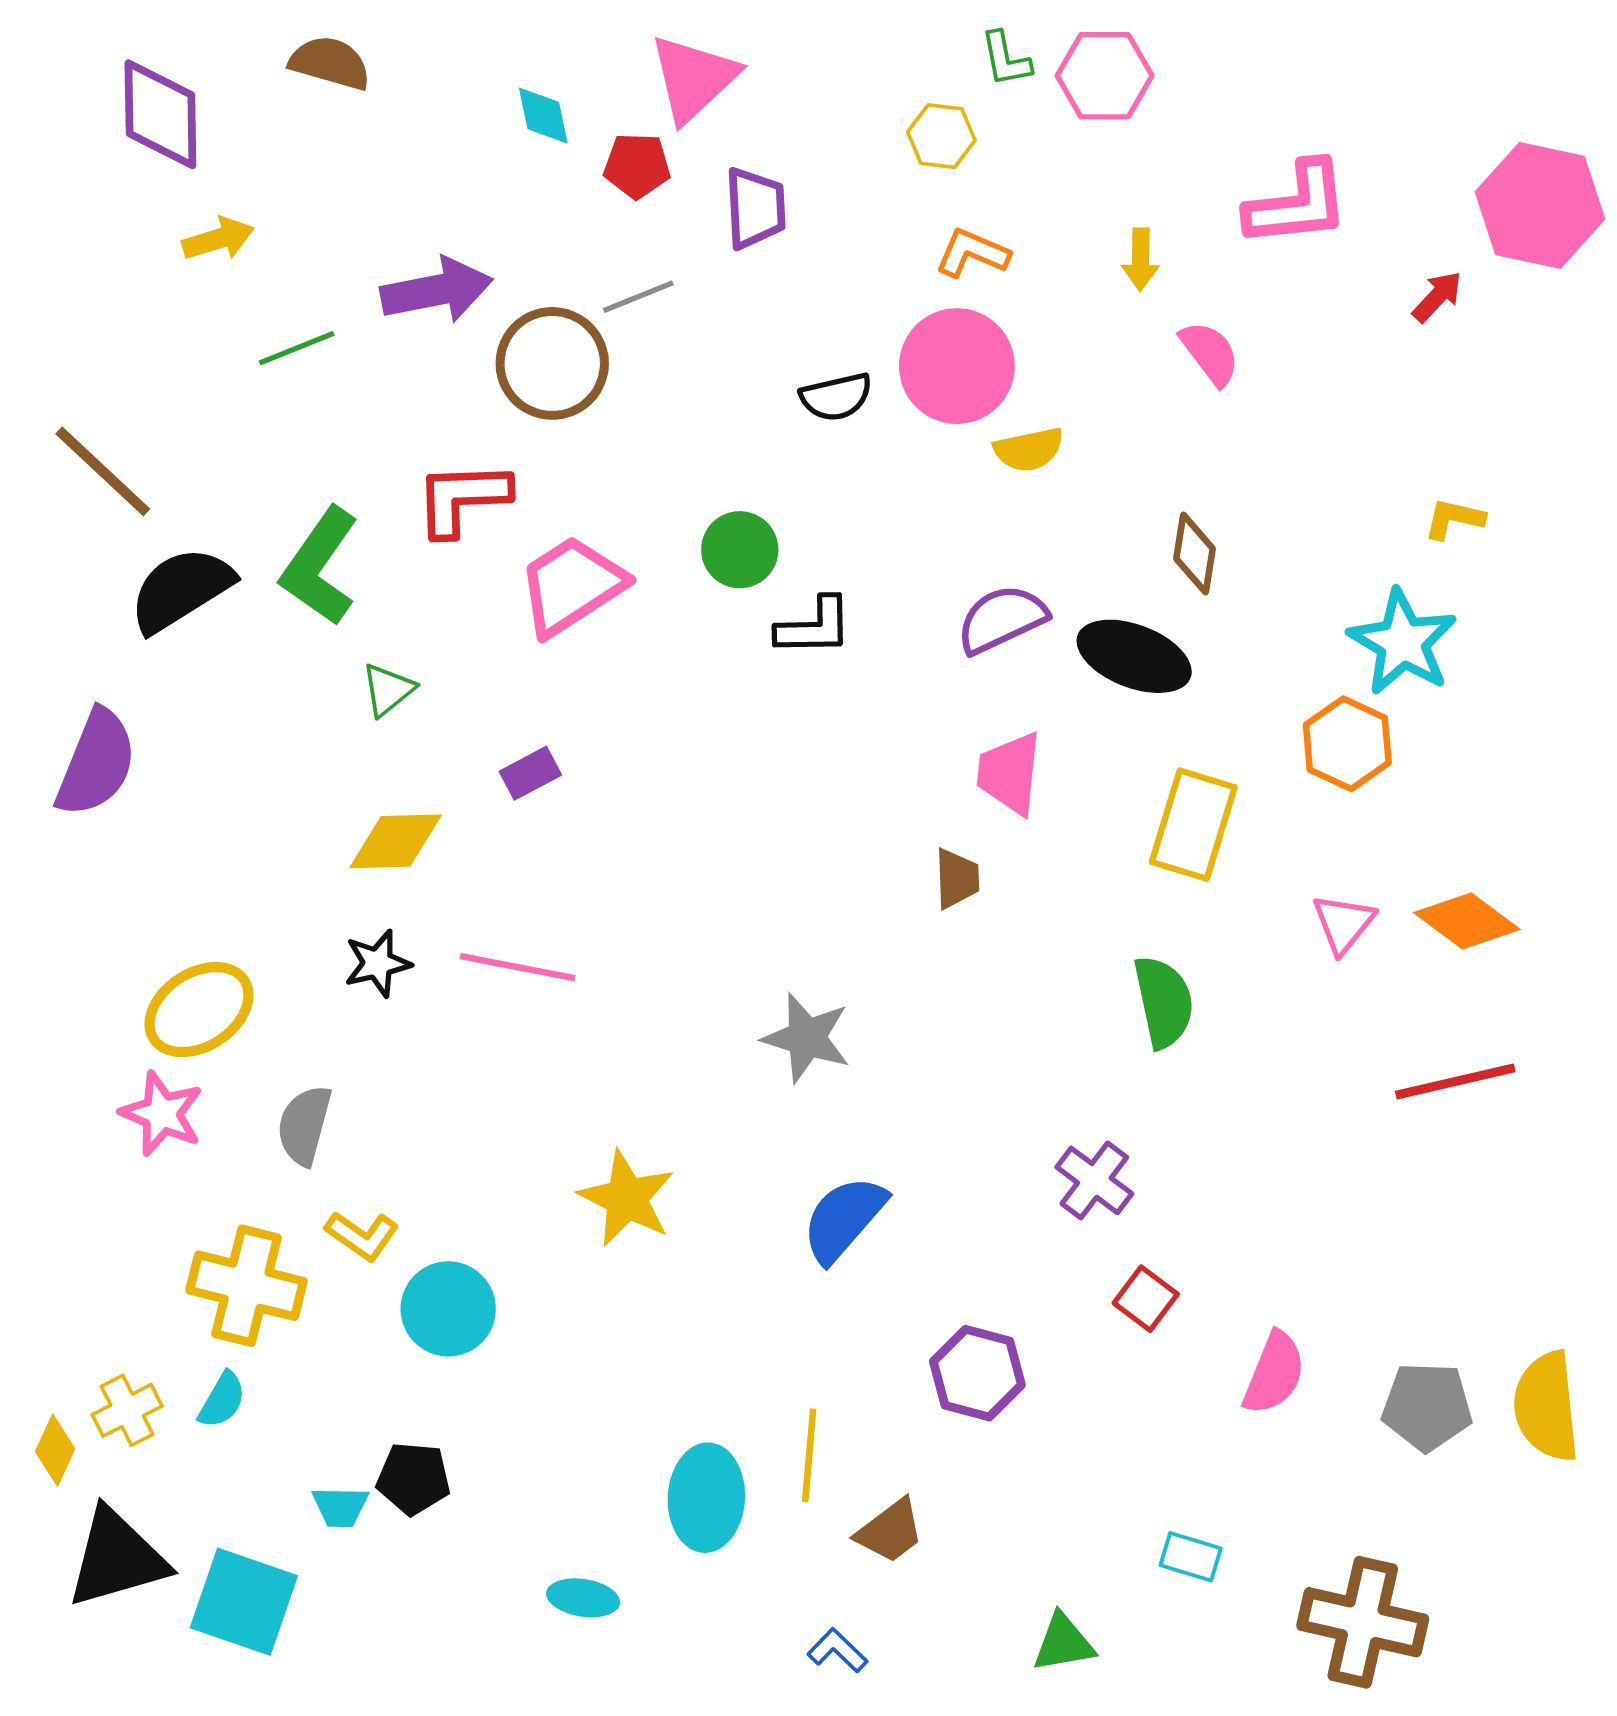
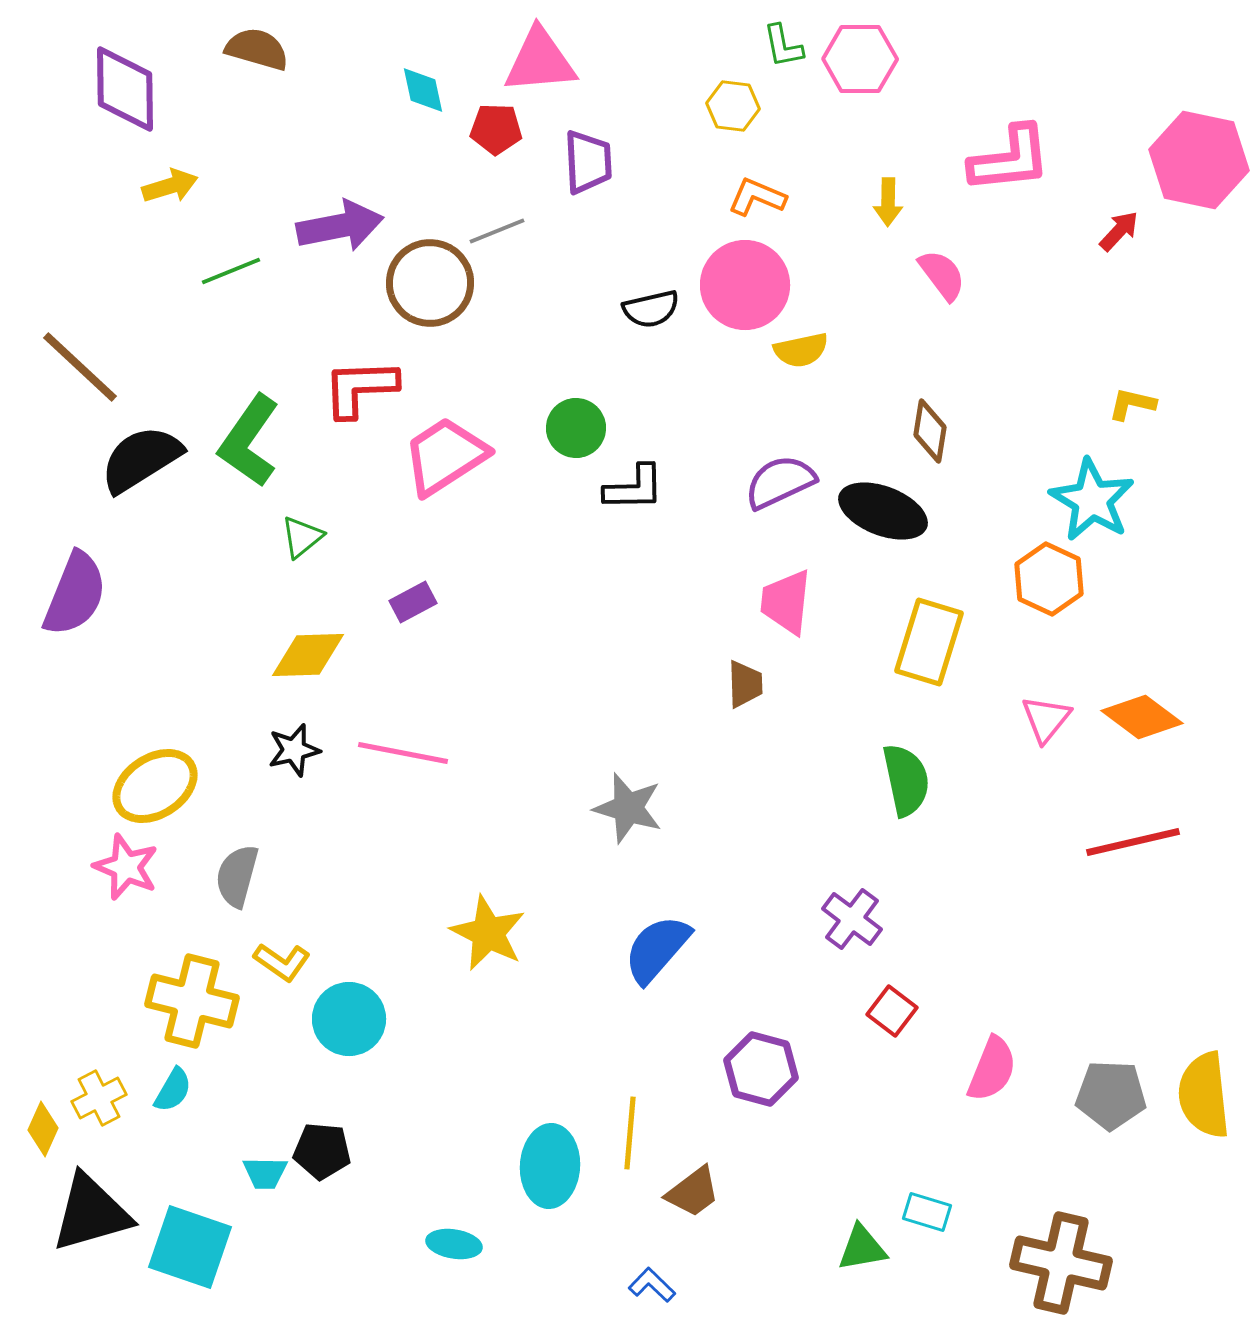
pink triangle: (694, 78) -> (540, 61), turned 38
green triangle: (1063, 1643) -> (862, 1248), moved

